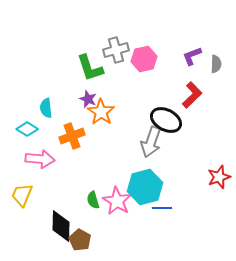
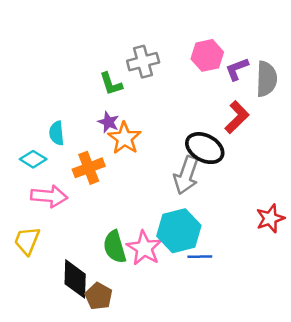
pink hexagon: (144, 59) -> (207, 55), moved
gray semicircle: (216, 64) -> (267, 79), size x1.6
green L-shape: (90, 68) -> (111, 84), size x0.7
green semicircle: (93, 200) -> (115, 247), size x1.5

